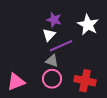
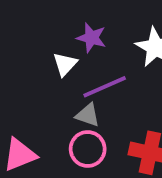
white triangle: (49, 35) -> (65, 64), moved

